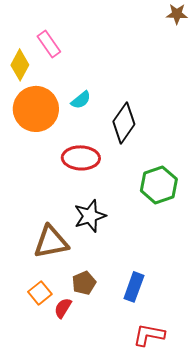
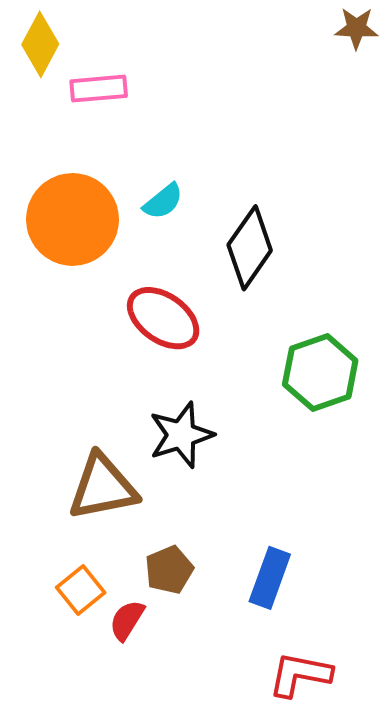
pink rectangle: (49, 44) -> (99, 89), turned -60
yellow diamond: (20, 65) -> (40, 44), moved
red ellipse: (81, 158) -> (163, 318), turned 33

